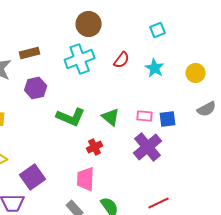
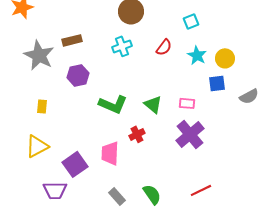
cyan square: (158, 30) -> (191, 21), moved
cyan cross: (80, 59) -> (122, 46), size x0.7
yellow circle: (196, 73) -> (225, 58), moved
blue square: (168, 119) -> (217, 83), moved
pink trapezoid: (86, 179) -> (110, 153), moved

